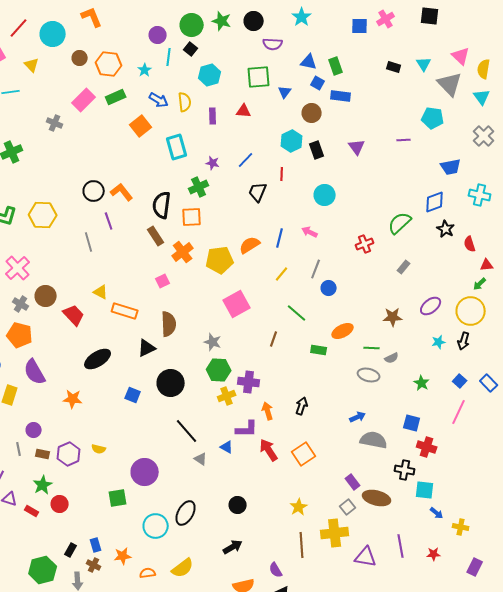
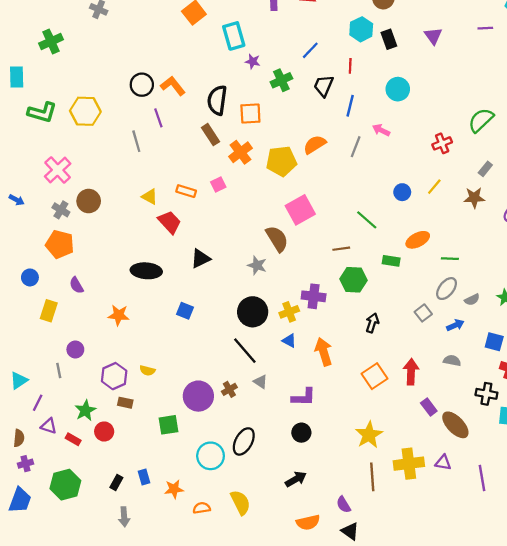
purple star: (213, 163) -> (253, 61), moved
green cross: (199, 187) -> (281, 80), moved
blue line: (280, 238) -> (350, 106), moved
gray line: (316, 269) -> (356, 147), moved
yellow line: (282, 274) -> (434, 187), moved
orange rectangle: (125, 311) -> (186, 191), moved, size x0.7
red trapezoid: (74, 315) -> (170, 222), moved
brown star: (393, 317) -> (474, 198), moved
brown semicircle: (169, 324) -> (277, 239), moved, turned -30
brown line: (274, 339) -> (341, 249), turned 63
gray star: (213, 342) -> (257, 265), moved
gray semicircle: (392, 358) -> (472, 300), moved
black ellipse: (98, 359) -> (146, 271), turned 36
green hexagon: (219, 370) -> (353, 280), moved
purple semicircle: (35, 372) -> (76, 285), size x0.6
gray ellipse: (369, 375) -> (447, 289), turned -65
black circle: (171, 383) -> (253, 312), moved
orange arrow: (268, 411) -> (324, 352), moved, size x1.4
blue arrow: (358, 417) -> (455, 325), moved
purple L-shape: (247, 429) -> (304, 397), moved
gray semicircle: (374, 440) -> (452, 361), size x0.6
blue triangle: (227, 447) -> (289, 341), moved
red arrow: (269, 450) -> (411, 372), moved, turned 35
brown rectangle: (43, 454) -> (125, 403), moved
brown ellipse: (377, 498) -> (455, 425), turned 32
yellow star: (299, 507) -> (369, 435), size x1.4
gray square: (348, 507) -> (423, 313), moved
purple triangle: (366, 557) -> (443, 463), moved, size x0.7
brown cross: (94, 565) -> (229, 389), moved, turned 32
yellow semicircle: (183, 568) -> (240, 502), turned -80
green hexagon: (43, 570) -> (65, 485), moved

